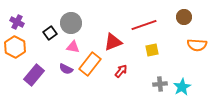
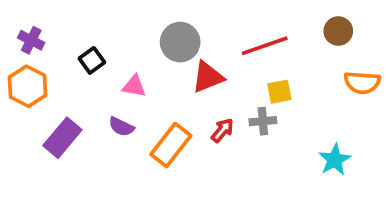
gray circle: (71, 23) -> (180, 42), moved
orange rectangle: (90, 64) -> (171, 145), moved
gray cross: (160, 84) -> (263, 121), moved

